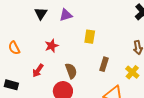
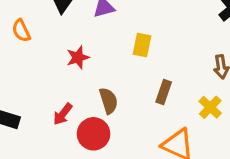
orange semicircle: (14, 48) -> (21, 31), moved
red arrow: (38, 70) -> (63, 114), moved

